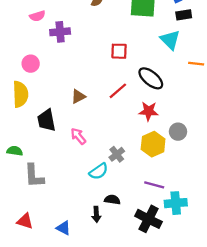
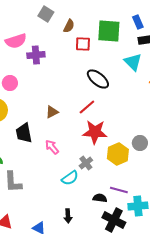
pink semicircle: (37, 16) -> (16, 41), size x1.5
red square: (119, 51) -> (83, 44), moved
black ellipse: (151, 78) -> (98, 79), moved
red star: (149, 111) -> (95, 132), moved, size x1.4
black semicircle: (112, 200) -> (100, 198), moved

